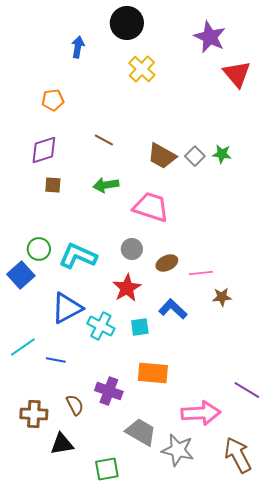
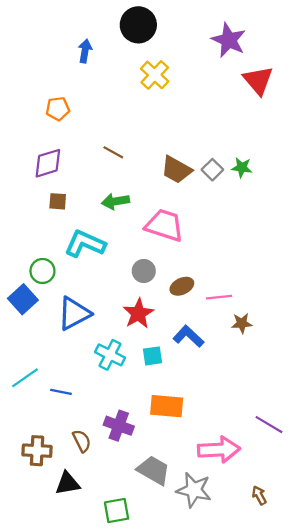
cyan L-shape: (78, 256) -> (85, 244), moved
blue triangle: (67, 308) -> (74, 313), moved
brown arrow: (238, 455) -> (259, 495), size x0.5

